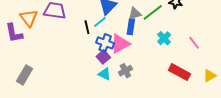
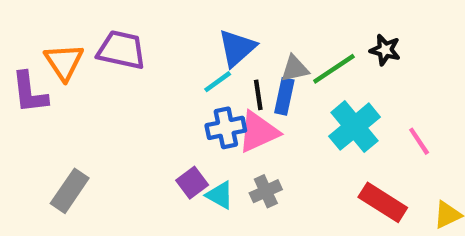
black line: (87, 27) -> (258, 95), moved
cyan cross: (164, 38) -> (355, 127), size x1.6
blue cross: (105, 43) -> (226, 128), turned -36
purple square: (103, 57) -> (192, 183), moved
gray rectangle: (25, 75) -> (70, 191), moved

